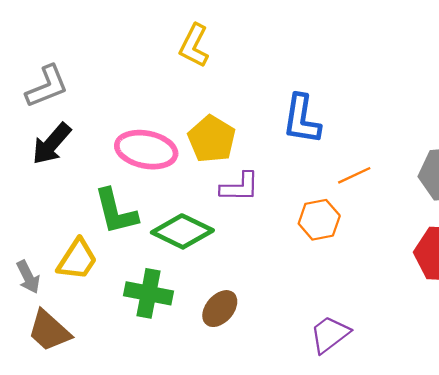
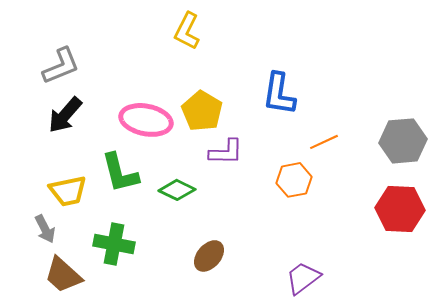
green diamond: (182, 231) -> (177, 190), size x0.7
yellow trapezoid: (77, 259) -> (68, 191), moved, turned 45
green cross: (149, 293) -> (114, 244), moved

